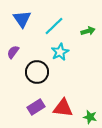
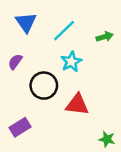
purple rectangle: (36, 107) -> (20, 127), moved
red triangle: (63, 108) -> (77, 105), moved

